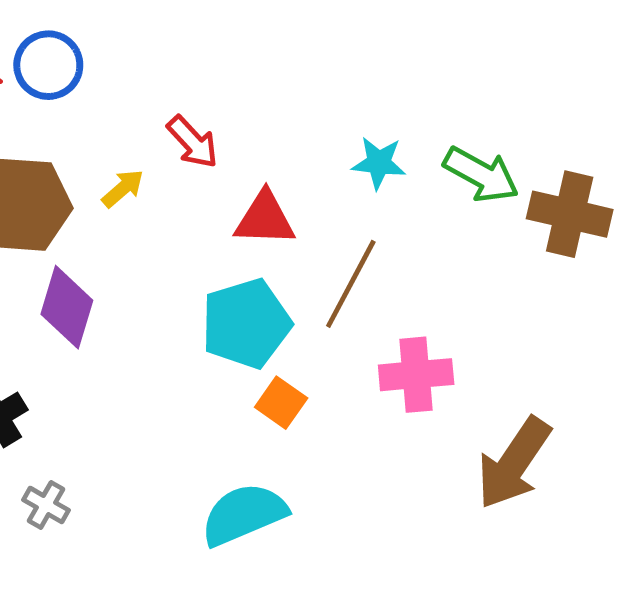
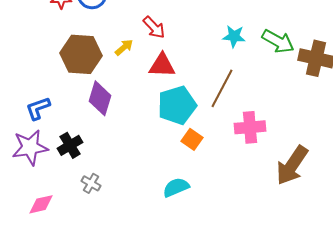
red triangle: (265, 219) -> (162, 65), moved
cyan semicircle: (244, 514) -> (176, 187), size x0.7

